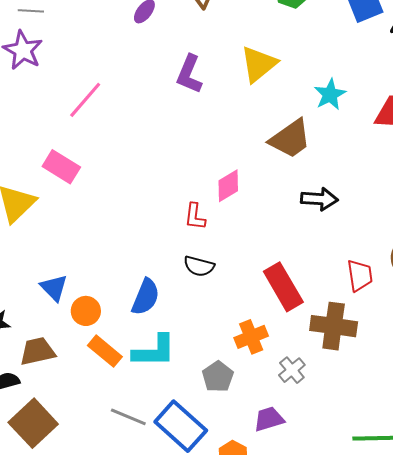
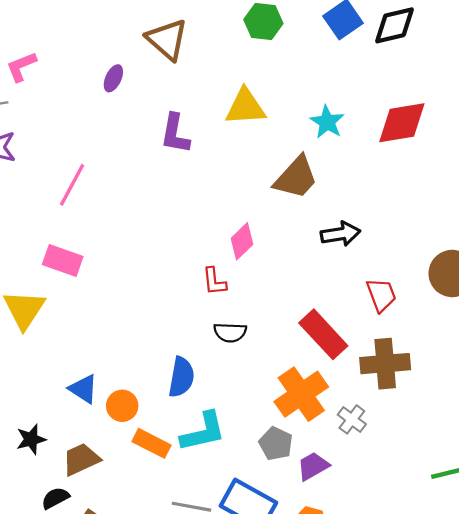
yellow triangle: (259, 64) -> (245, 107), turned 48
red trapezoid: (360, 275) -> (381, 295), moved
orange cross: (251, 337) -> (301, 394), size x1.5
purple trapezoid: (269, 419) -> (313, 466), moved

